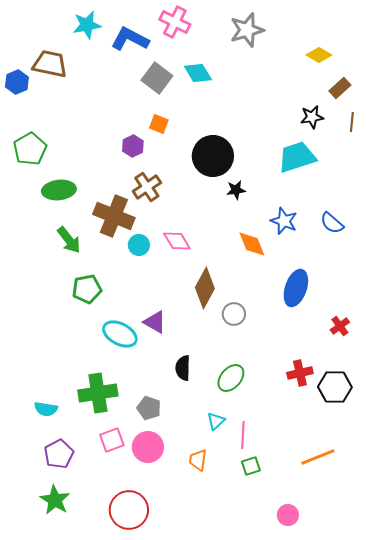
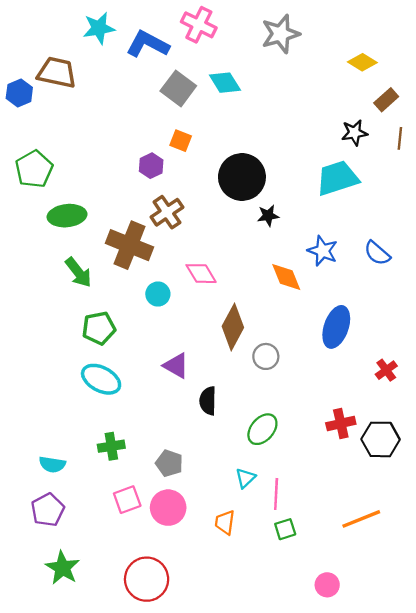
cyan circle: (139, 245) -> (158, 294), moved
cyan ellipse: (120, 334) -> (101, 379), moved
black semicircle: (183, 368) -> (208, 401), moved
green cross: (98, 393) -> (111, 446), size x0.6
purple pentagon: (59, 454) -> (48, 510), moved

